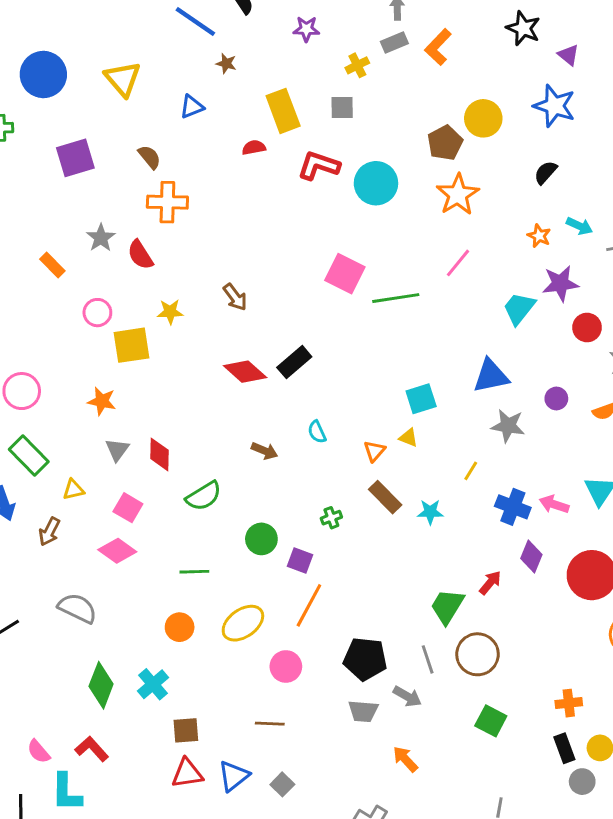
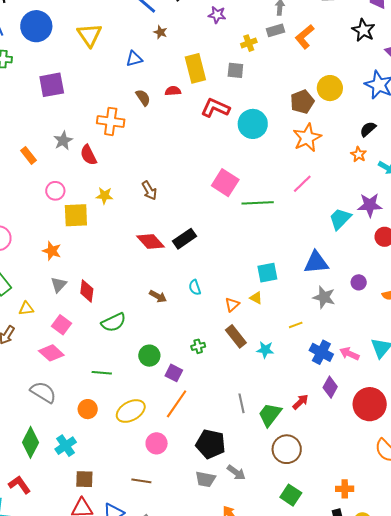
brown semicircle: (150, 157) -> (143, 98), moved
orange star: (539, 236) -> (359, 154), moved
yellow line: (471, 471) -> (296, 325), turned 32
gray semicircle: (77, 608) -> (43, 392), moved
gray line: (428, 659) -> (242, 403), moved

